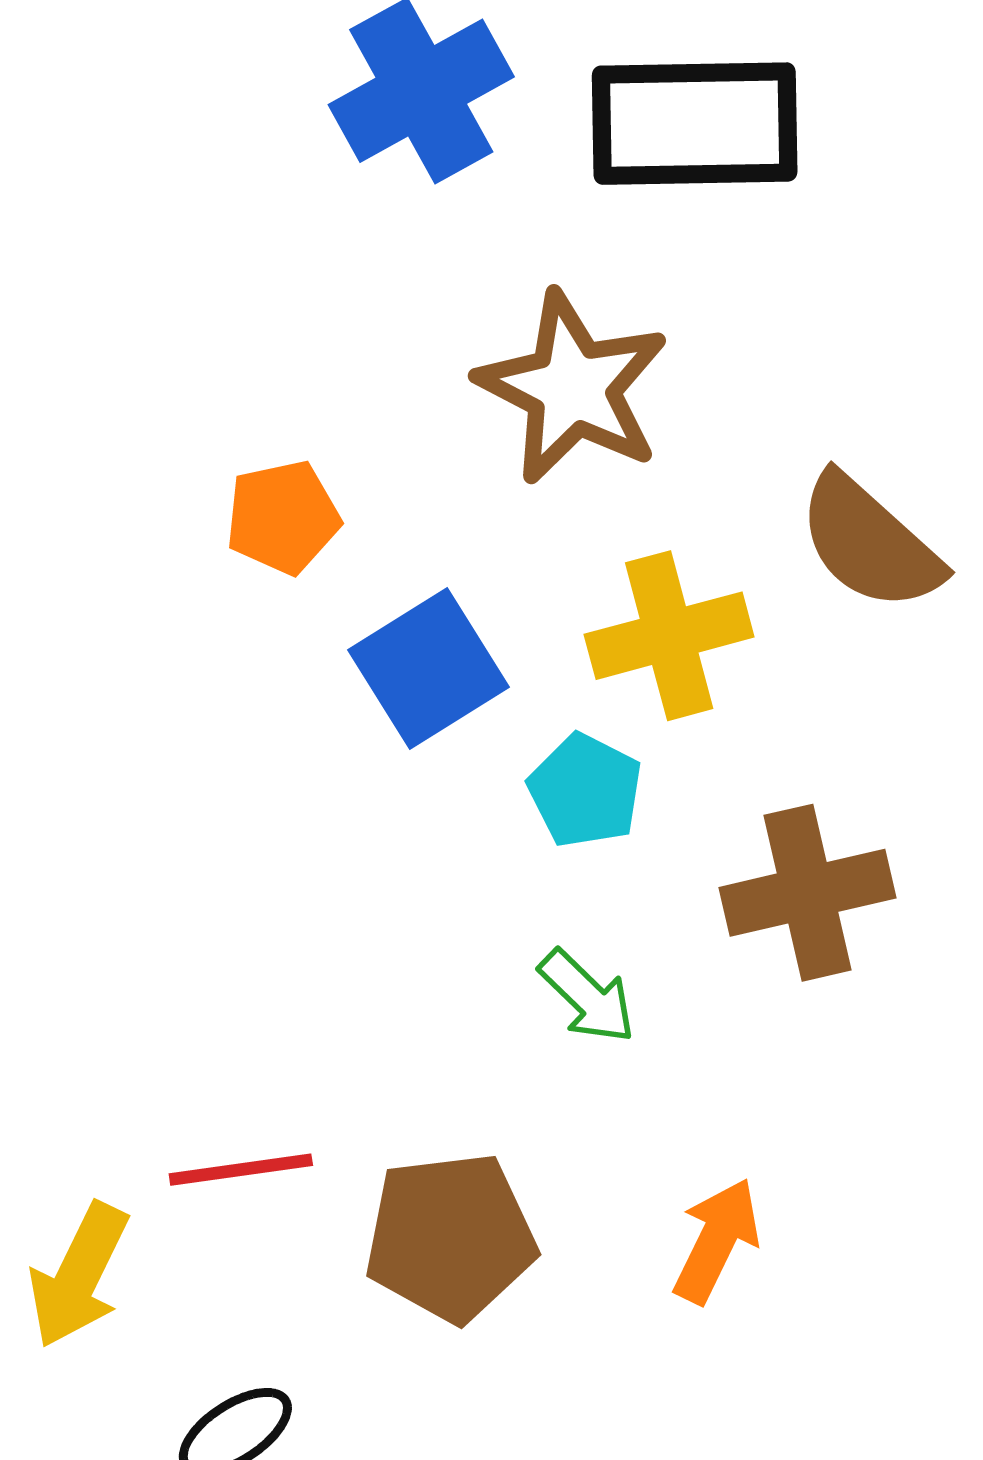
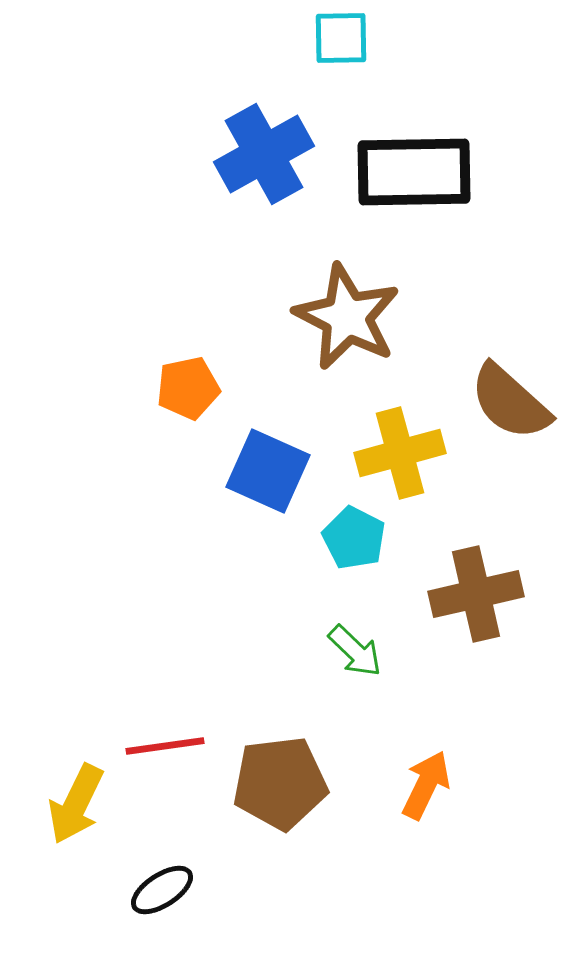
blue square: (429, 668) -> (268, 471), turned -34

